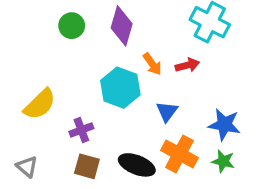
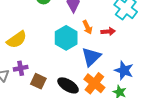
blue triangle: (167, 111) -> (91, 57), size x1.5
purple cross: (81, 130) -> (21, 68), moved

